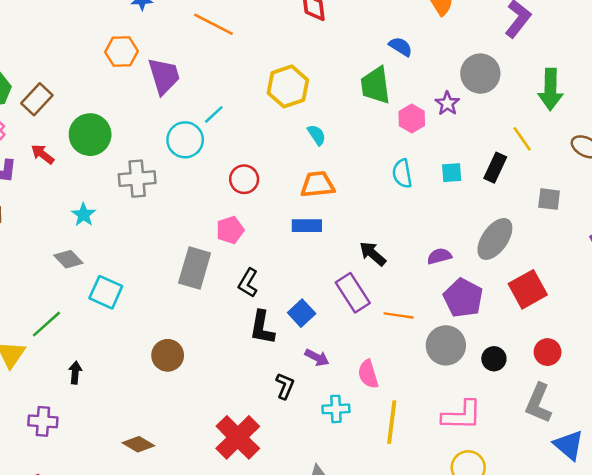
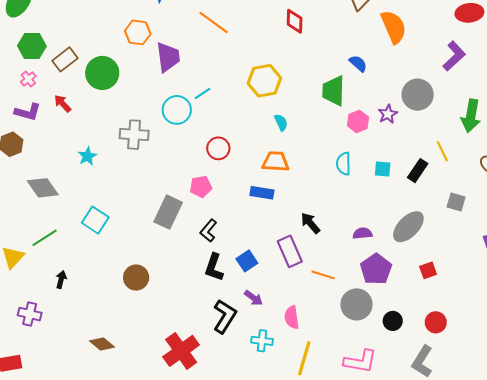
green circle: (90, 135) -> (102, 73), moved
gray diamond: (68, 259) -> (43, 188), moved, size x1.4
red square: (528, 289) -> (428, 270), size x0.6
black L-shape: (285, 386) -> (225, 316), size x1.6

